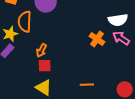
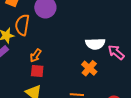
white semicircle: (118, 20) -> (95, 44), moved
orange cross: (97, 39) -> (89, 68), moved

